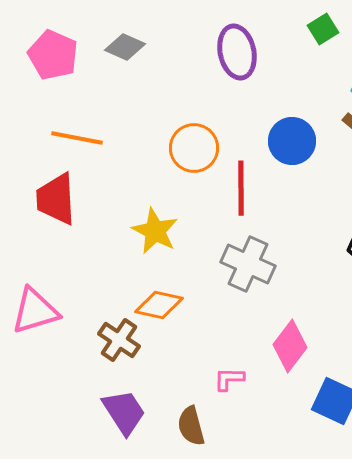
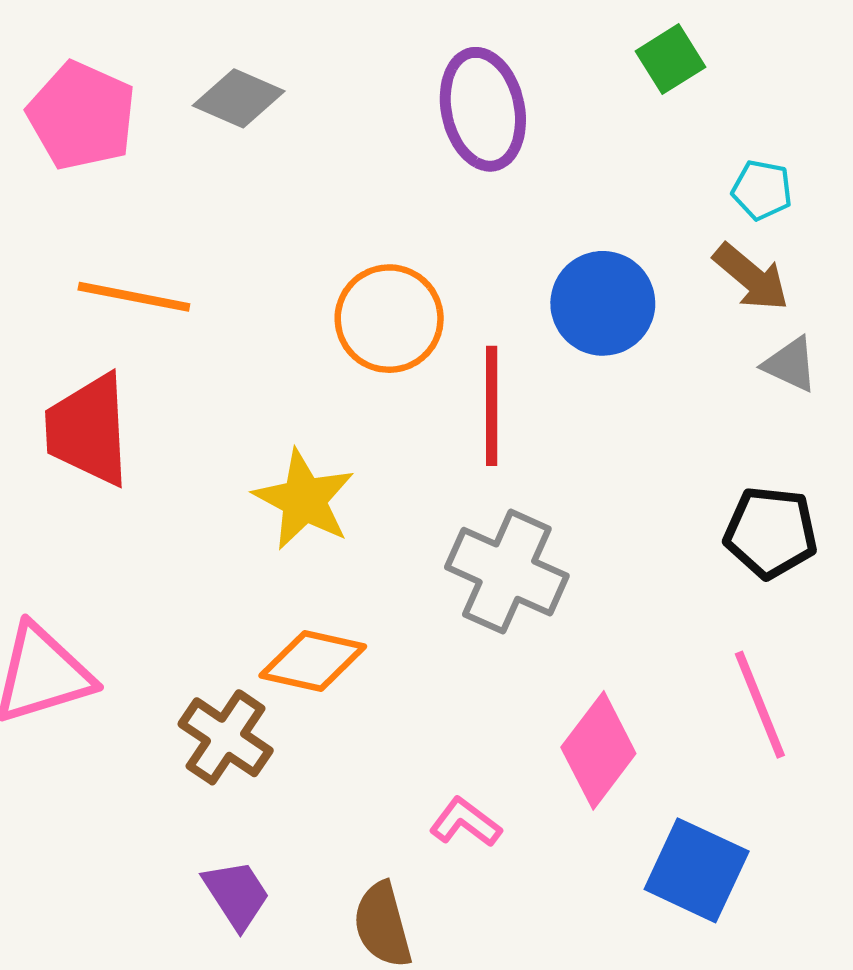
pink L-shape: (229, 379) -> (465, 822), turned 36
purple trapezoid: (124, 412) -> (236, 894), size x0.7

